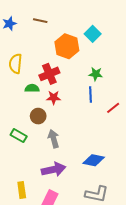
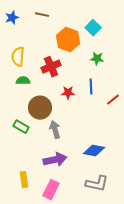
green star: (96, 74) -> (97, 59), moved
green semicircle: (32, 88) -> (23, 81), moved
red star: (54, 98) -> (68, 93), moved
brown circle: (38, 116) -> (40, 108), size x1.5

